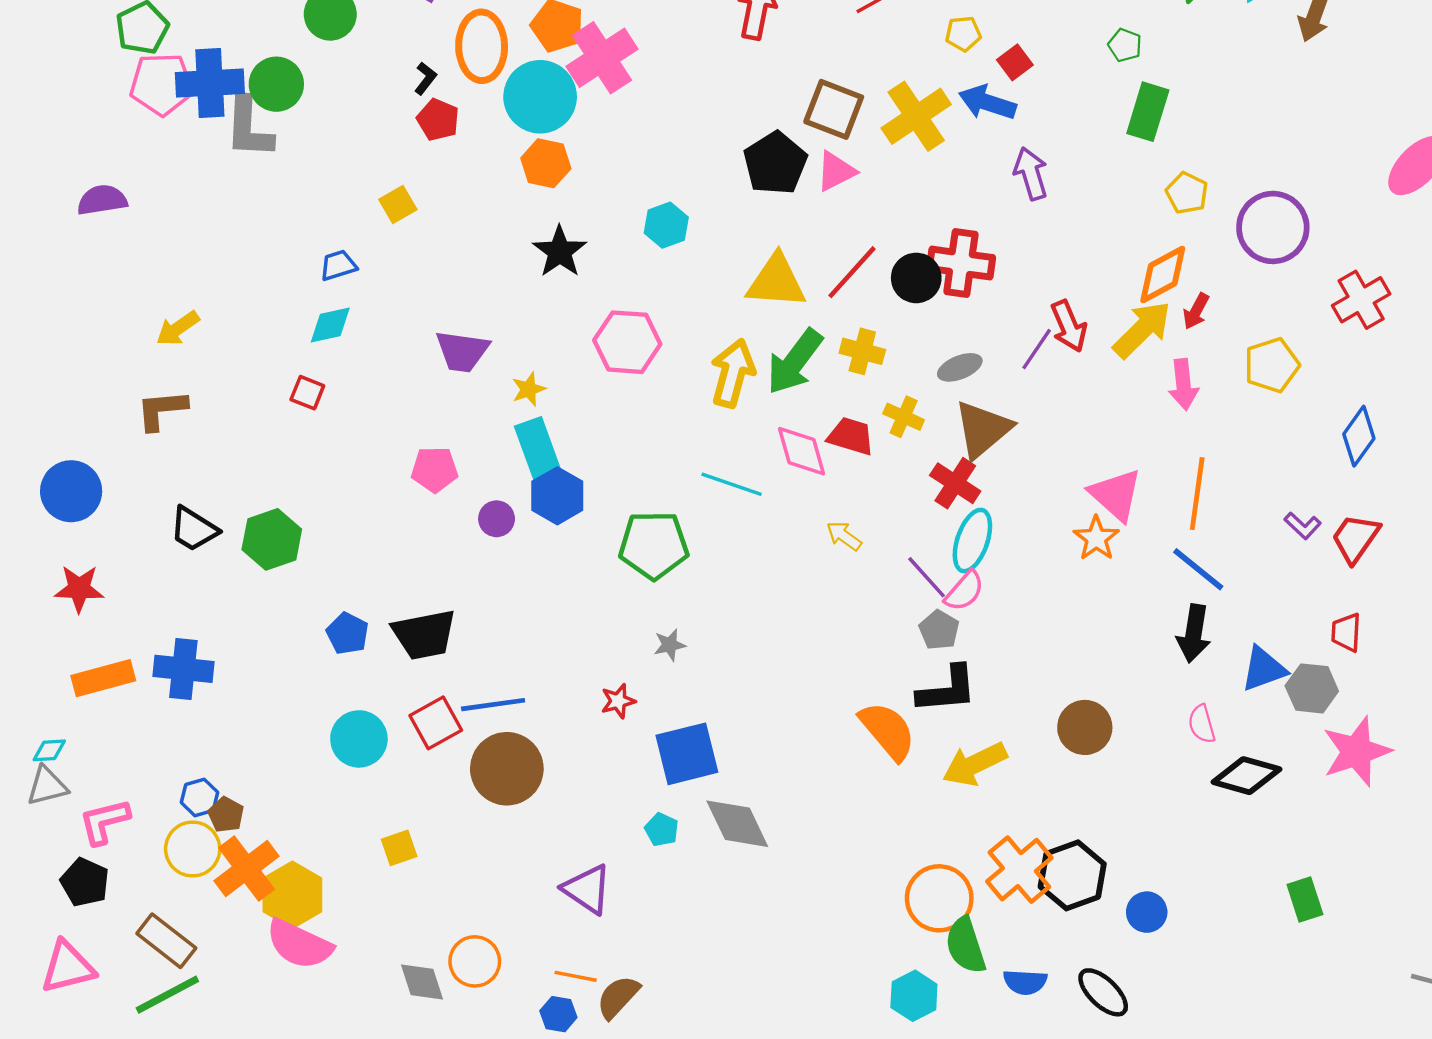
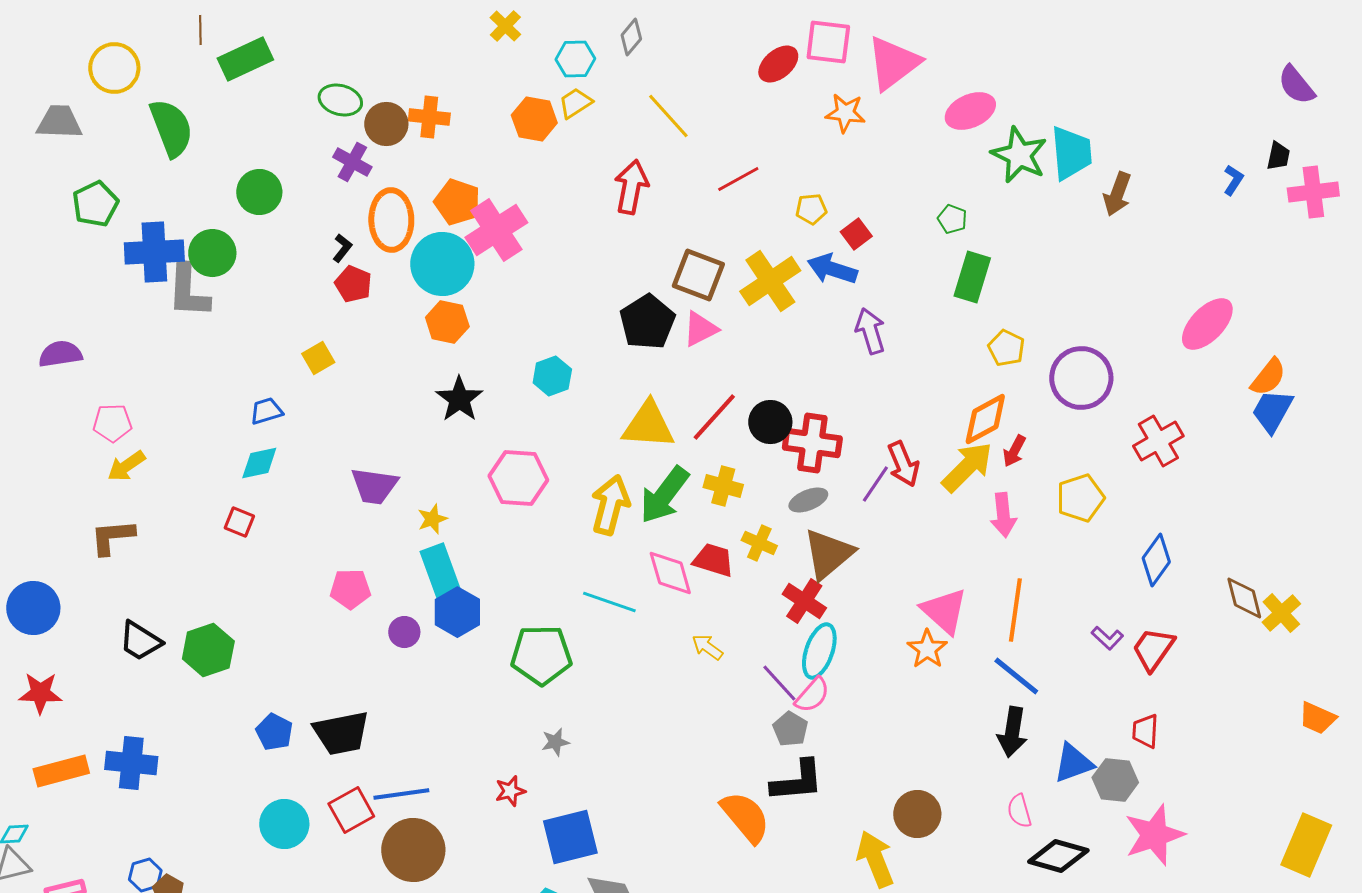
pink pentagon: (162, 84) -> (112, 423), moved, size x0.7
red cross: (961, 263) -> (812, 443), moved
yellow arrow: (975, 764) -> (875, 859), moved, turned 94

